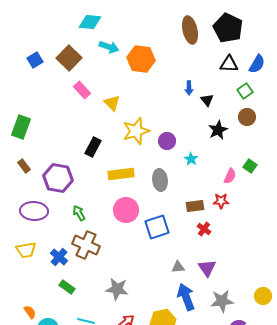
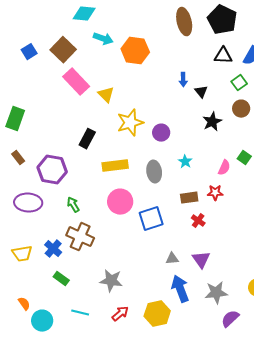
pink rectangle: (82, 90) -> (76, 82), size x1.5
cyan star: (191, 159) -> (185, 162), moved
yellow trapezoid: (26, 250) -> (22, 254), moved

